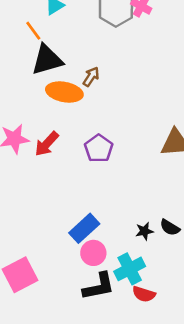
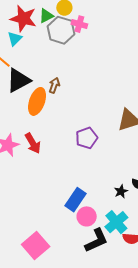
orange ellipse: (64, 92) -> (37, 101), turned -68
red arrow: (47, 144) -> (33, 143), turned -60
purple pentagon: (99, 148) -> (87, 138), moved, turned 30

